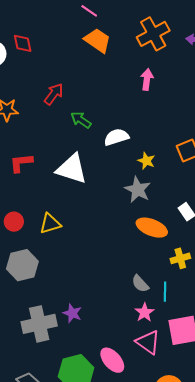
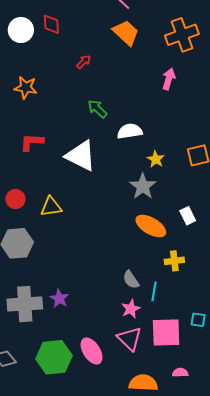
red arrow: (54, 94) -> (84, 62), moved, size x0.7

